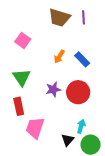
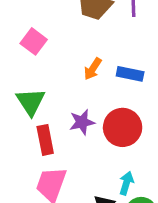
blue rectangle: (82, 59) -> (130, 74), turned -35
red rectangle: (19, 106) -> (45, 140), moved

